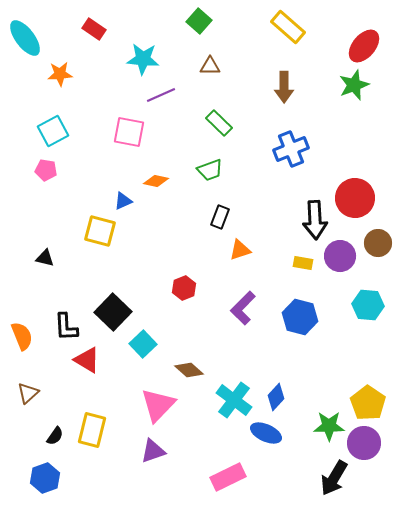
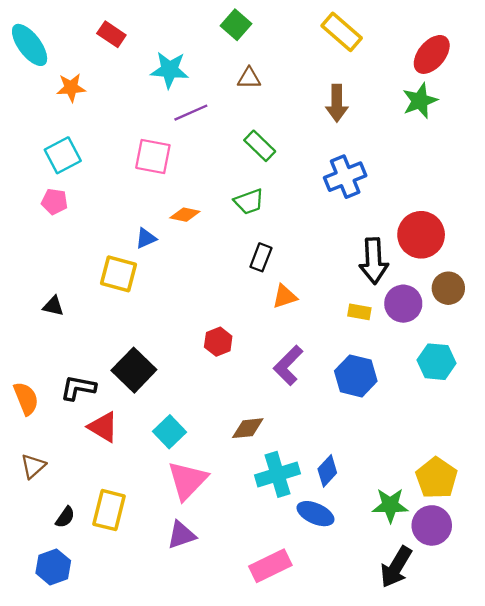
black L-shape: (66, 327) -> (78, 388), turned 104
cyan square: (143, 344) -> (170, 432), moved
brown diamond: (189, 370) -> (248, 428), moved, turned -48
cyan cross: (234, 400) -> (277, 474), turned 36

